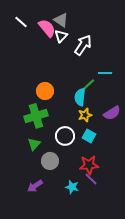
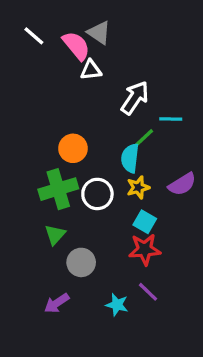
white triangle: (61, 36) -> (91, 70), moved, turned 40
white arrow: (83, 45) -> (135, 98), moved
white circle: (65, 136) -> (97, 194), moved
red star: (89, 165) -> (145, 249), moved

